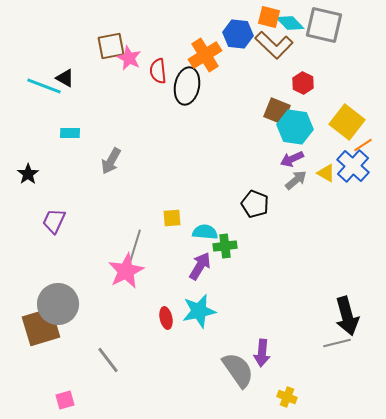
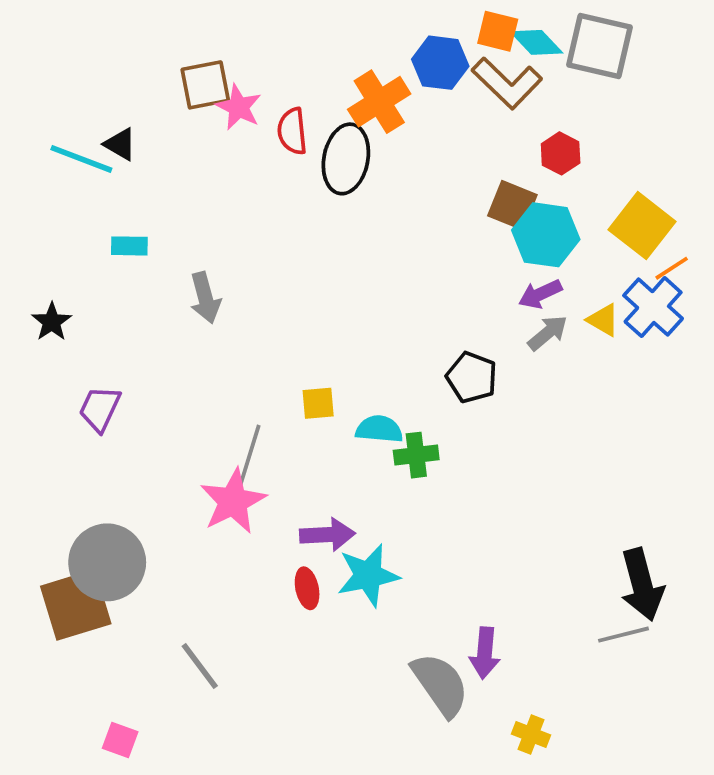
gray arrow: (111, 161) -> (205, 298), turned -44
purple arrow: (200, 266) -> (327, 535), moved, turned 56
pink square: (65, 400) -> (120, 740), turned 36

